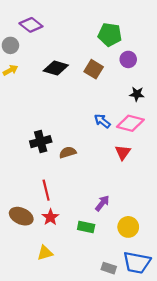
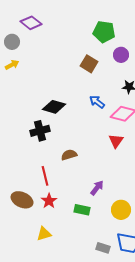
black diamond: (56, 68) -> (54, 107), moved
blue arrow: (102, 121) -> (97, 102), moved
brown semicircle: (68, 152) -> (69, 155), moved

